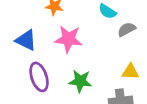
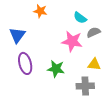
pink star: (68, 39) -> (72, 41), moved
blue triangle: (26, 40) -> (17, 35), turned 36

